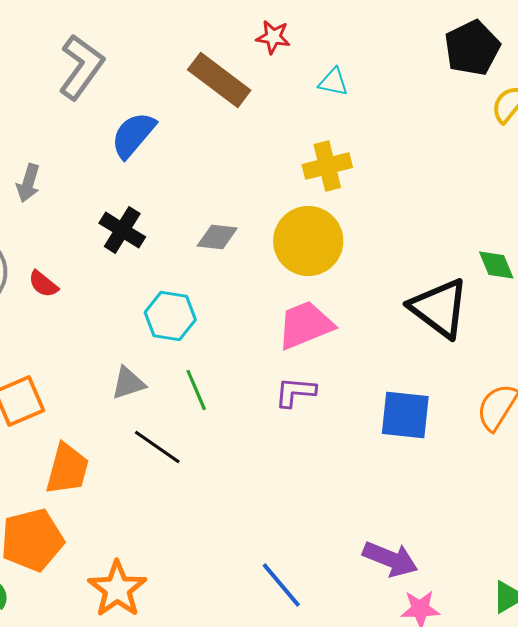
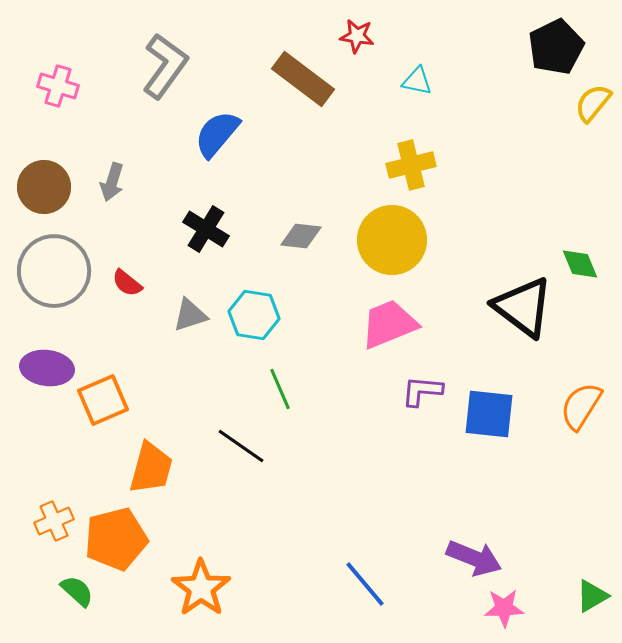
gray triangle: (128, 383) -> (190, 315), moved
purple L-shape: (295, 392) -> (422, 391), moved

